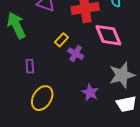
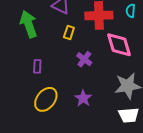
yellow rectangle: (61, 40) -> (69, 32), moved, turned -32
purple star: (90, 92) -> (83, 98), moved

